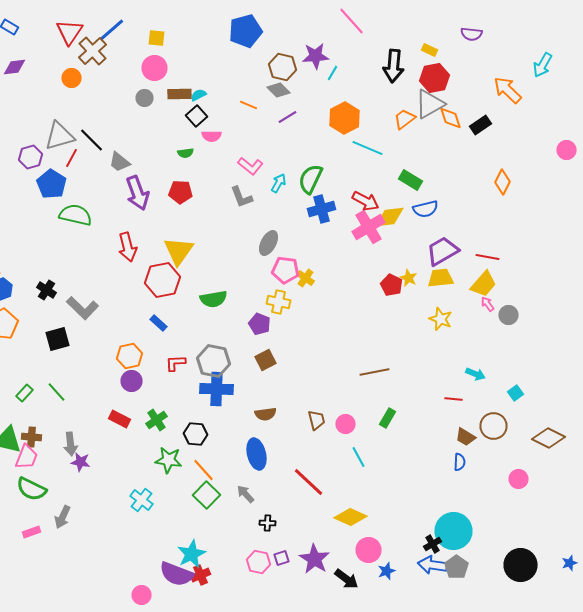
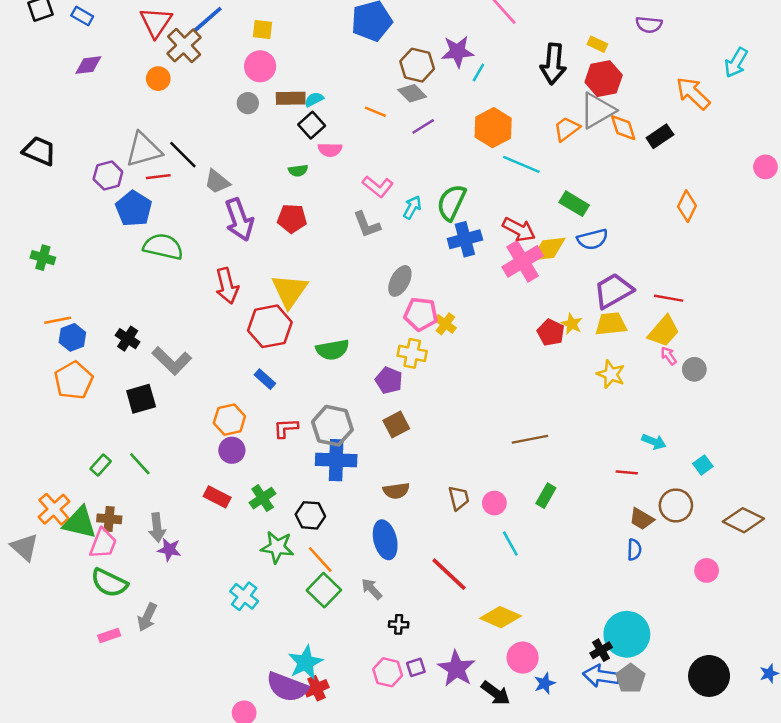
red line: (72, 158) -> (158, 177), turned 54

